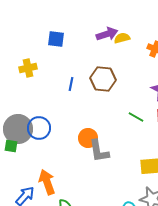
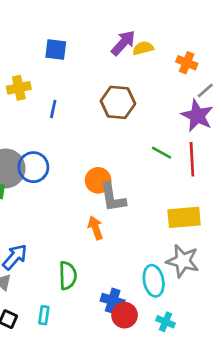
purple arrow: (107, 34) -> (123, 43), turned -30
blue line: (71, 84) -> (53, 109), moved
orange arrow: (47, 182) -> (95, 228), moved, size x0.7

